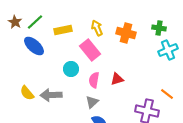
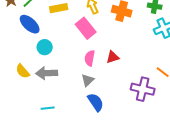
cyan circle: (71, 69) -> (45, 47), moved

